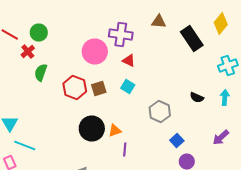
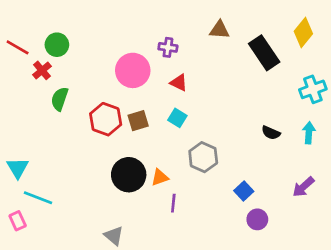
purple cross: (121, 34) -> (168, 47), size x0.6
gray hexagon: (160, 112) -> (203, 157), moved

